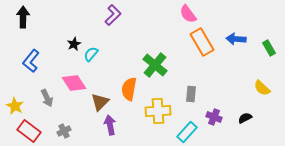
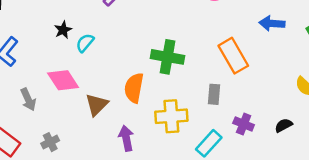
orange rectangle: (202, 42) -> (233, 56), moved
green cross: (155, 65) -> (167, 57), turned -30
purple arrow: (110, 125) -> (126, 138), moved

